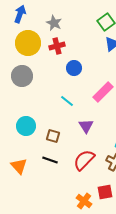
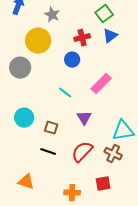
yellow circle: (28, 43) -> (38, 41), moved
red cross: (57, 46) -> (82, 38), moved
orange triangle: (19, 166) -> (26, 182), moved, turned -30
orange cross: (84, 201) -> (72, 193), moved, turned -35

